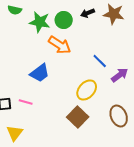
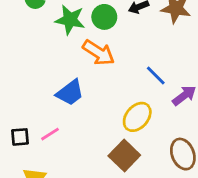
pink line: (26, 102) -> (50, 134), turned -48

